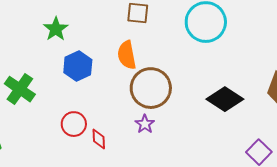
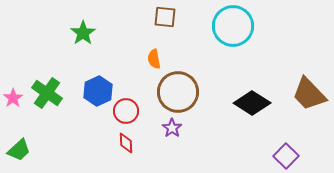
orange semicircle: (127, 55) -> (154, 59), size x0.7
blue hexagon: (78, 66) -> (98, 91), moved
red circle: (74, 124) -> (126, 111), moved

